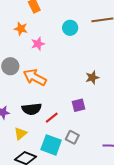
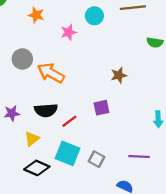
pink star: (38, 44) -> (69, 32), moved
gray square: (72, 137) -> (97, 159), moved

